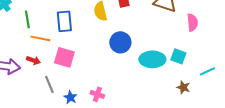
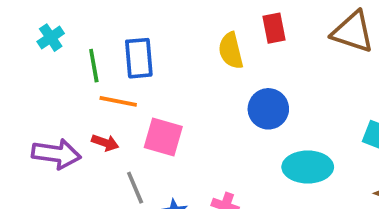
blue rectangle: (64, 21) -> (139, 58), moved
cyan ellipse: (152, 59) -> (308, 167), moved

